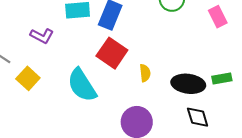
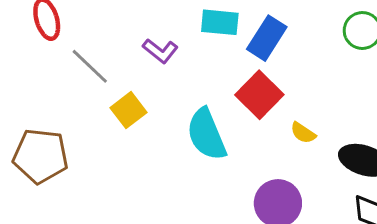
yellow semicircle: (145, 73) -> (303, 133), turned 120

